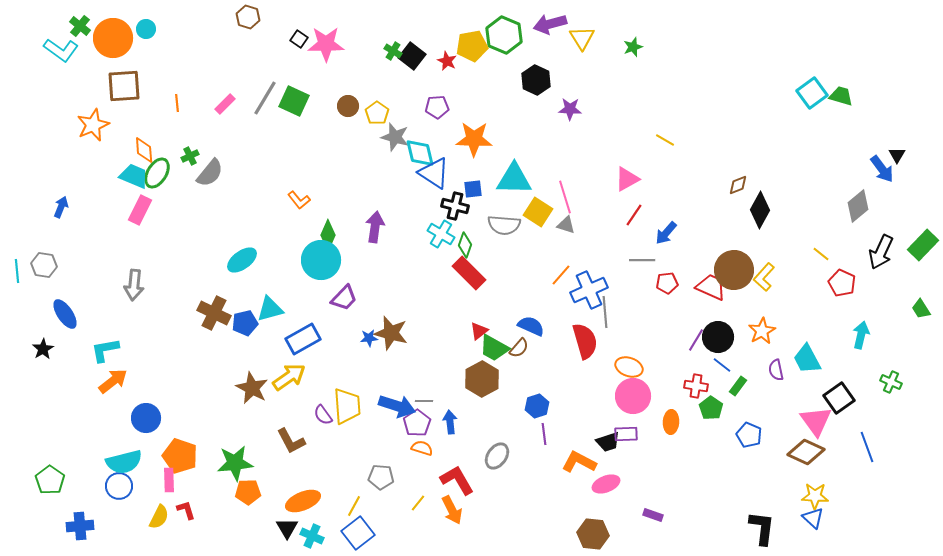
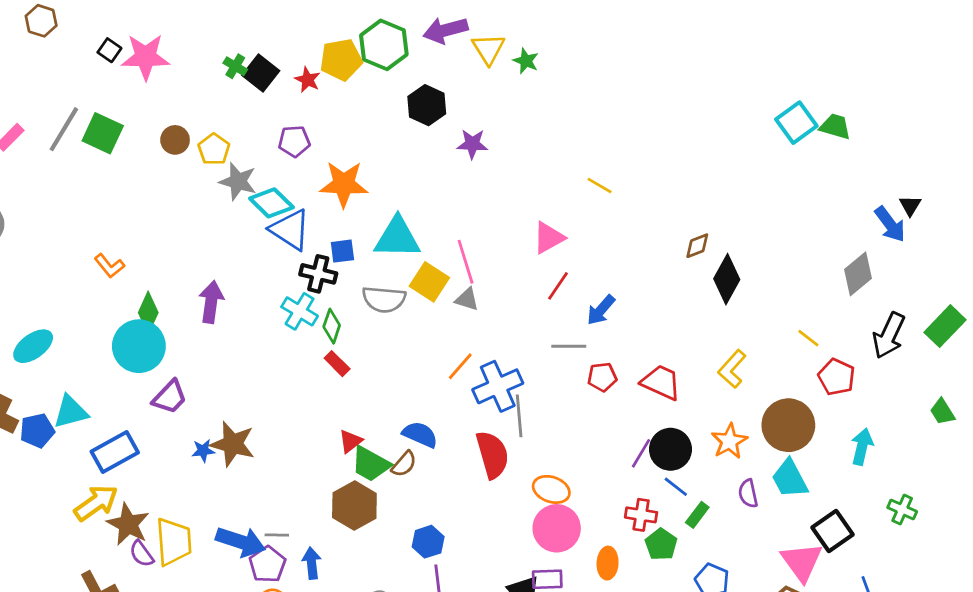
green star: (633, 47) -> (526, 61), moved, turned -30
cyan diamond: (420, 153) -> (271, 203), turned -32
brown circle: (734, 270) -> (788, 425), moved
red rectangle: (469, 273) -> (337, 364), size x0.6
brown star: (252, 388) -> (128, 524), moved

